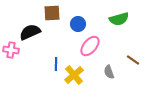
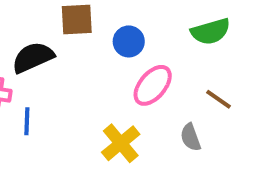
brown line: (133, 60) -> (219, 99), moved
blue line: (56, 64) -> (27, 121), moved

